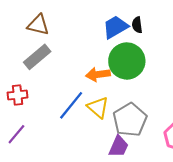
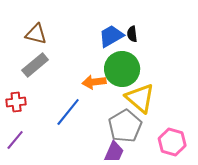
yellow triangle: (98, 107) -> (140, 98), moved, size x1.4

